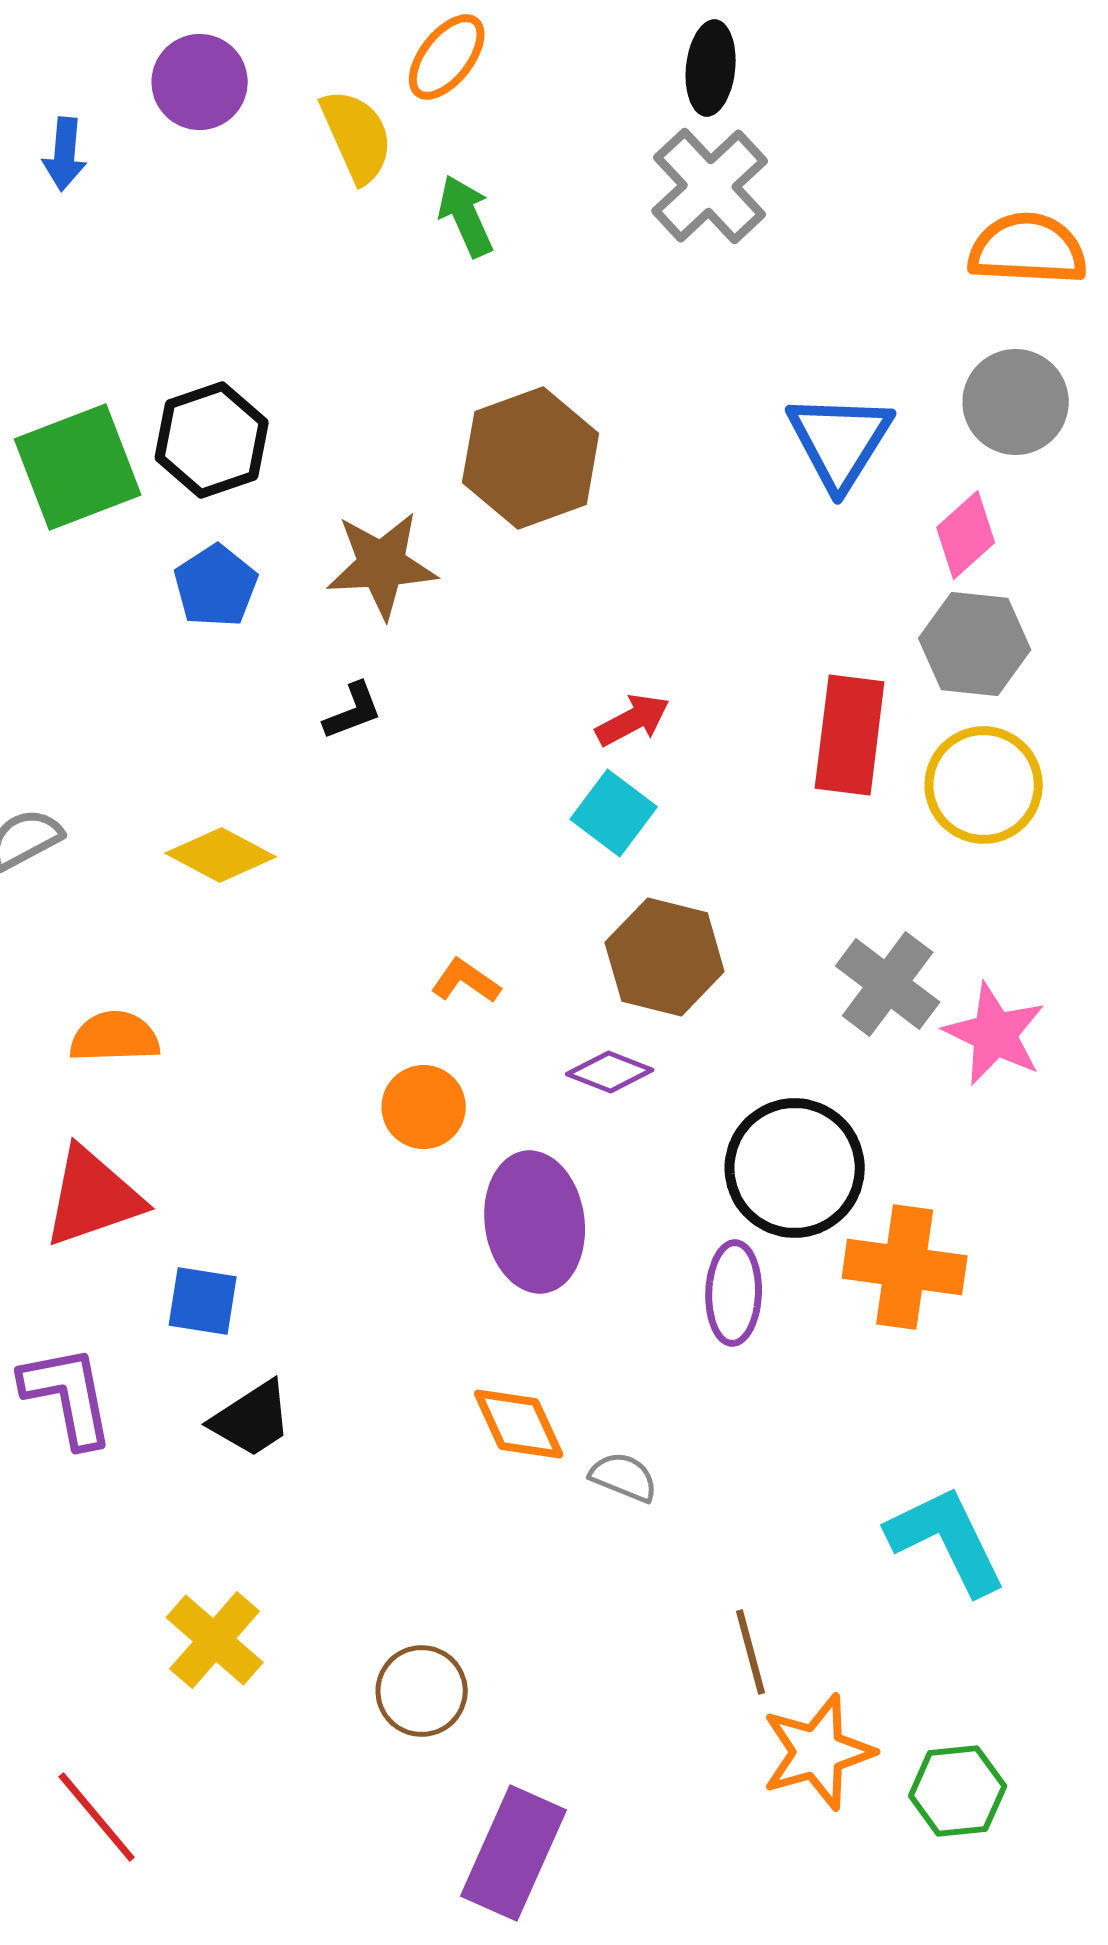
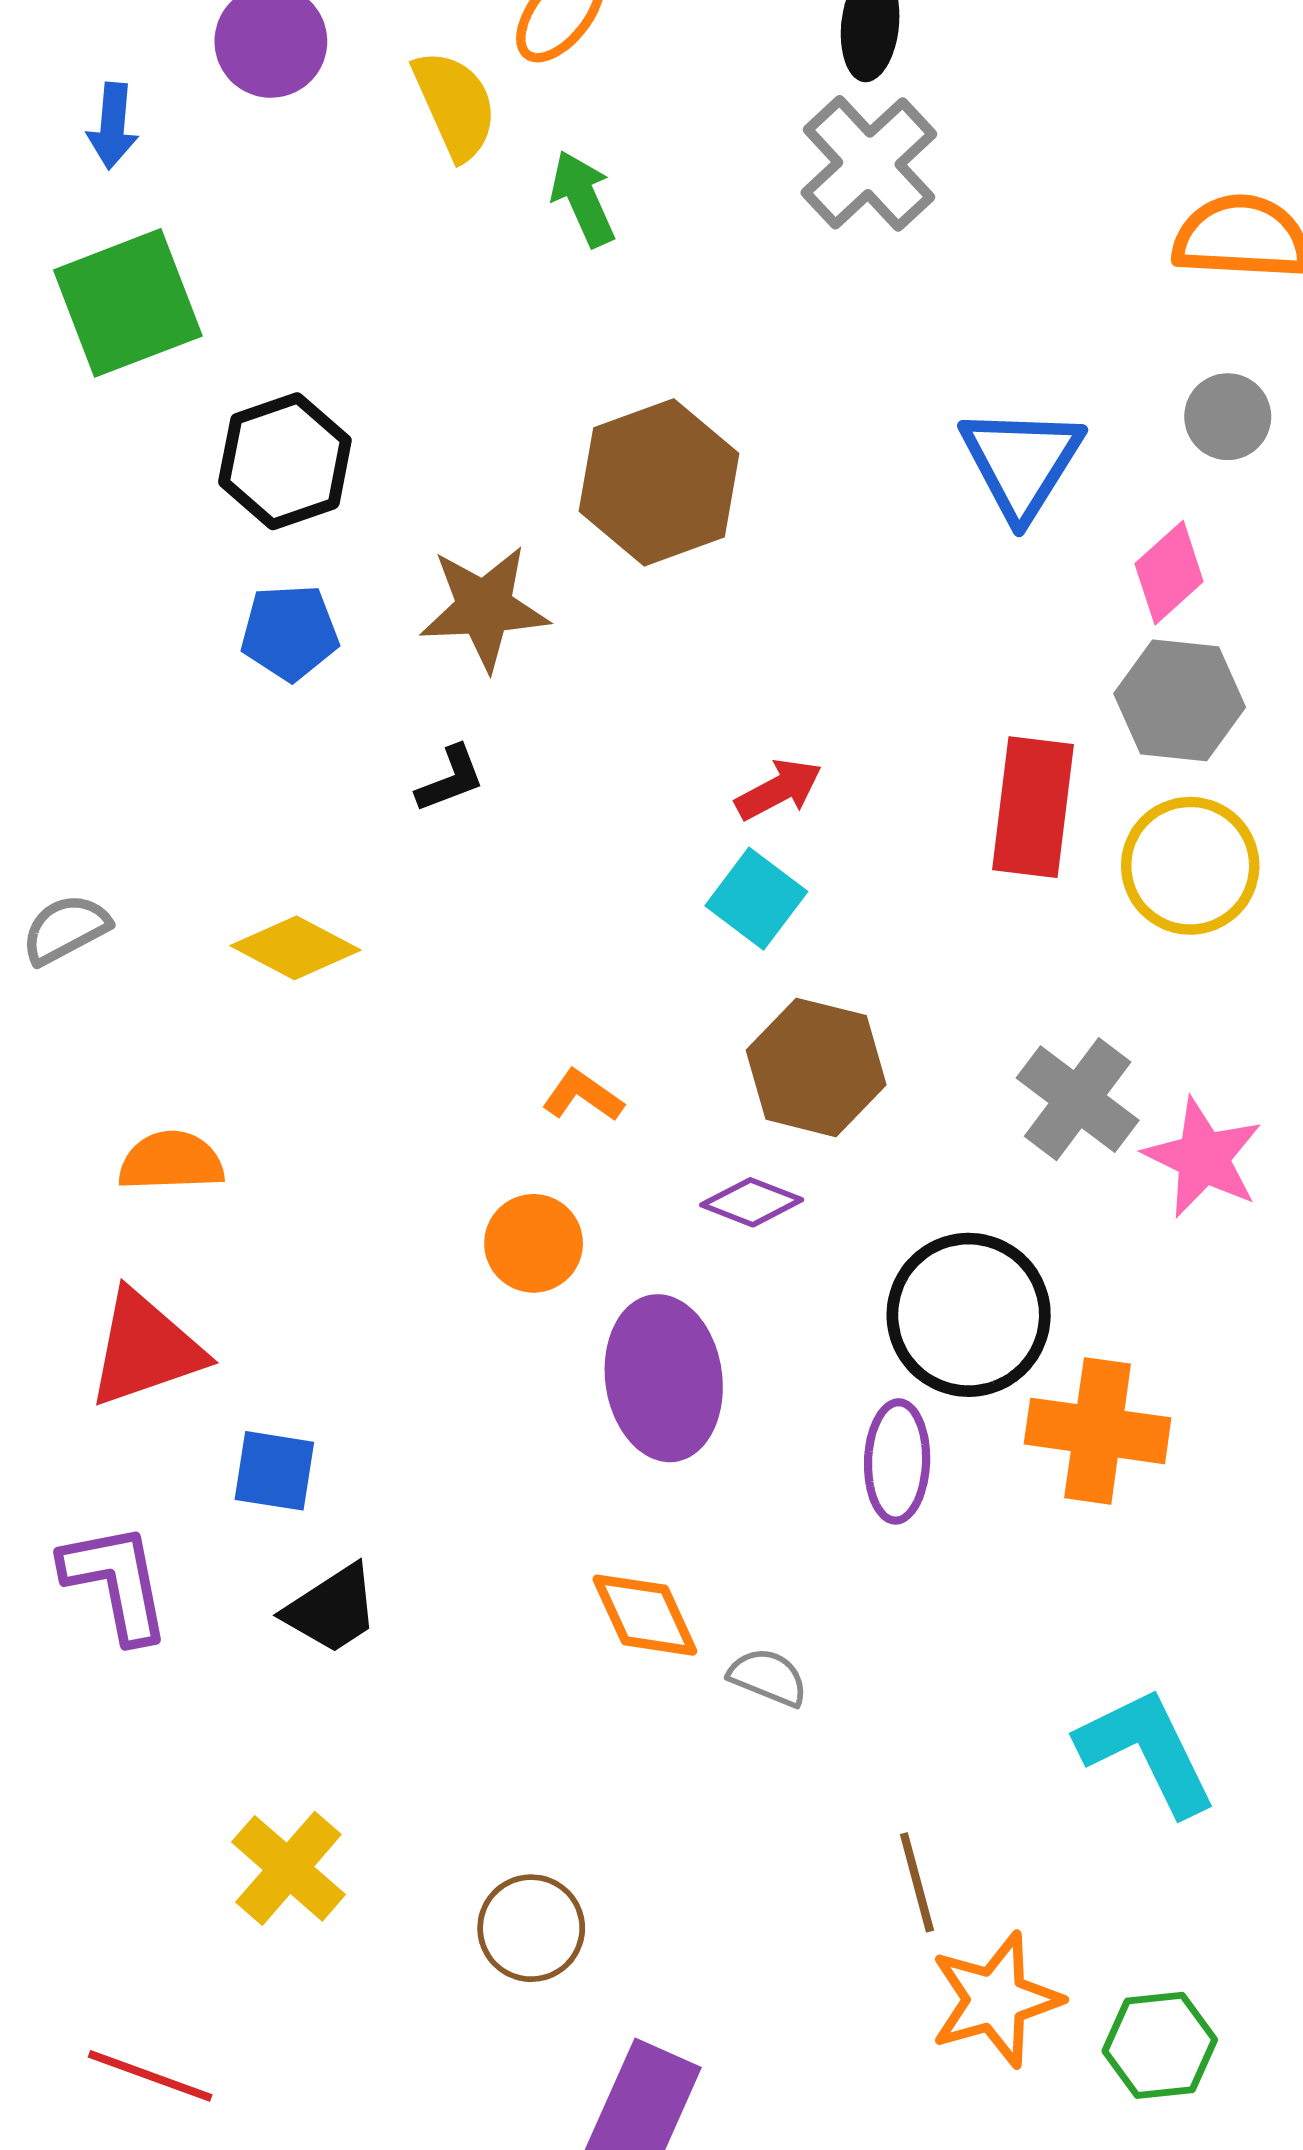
gray circle: (1016, 402) -> (1228, 417), size x0.7
green square: (78, 467) -> (128, 303), moved
blue pentagon: (216, 586) -> (290, 632), turned 30
red line: (97, 1817) -> (150, 2076), turned -30

